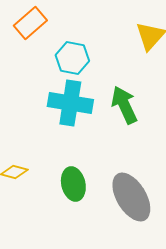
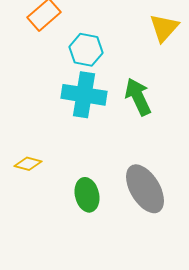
green ellipse: (73, 184) -> (87, 195), moved

